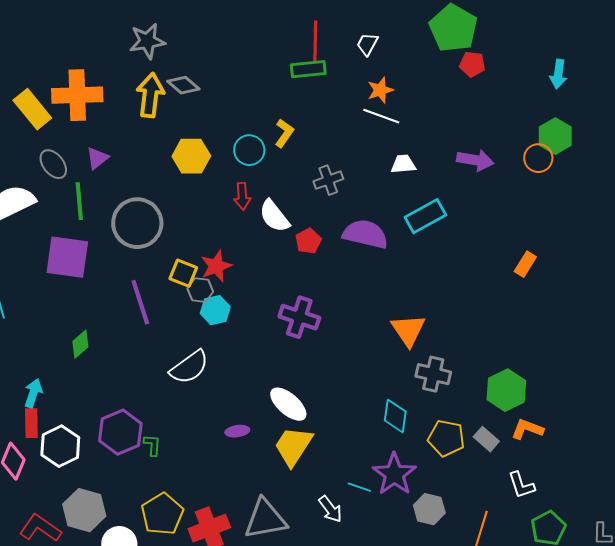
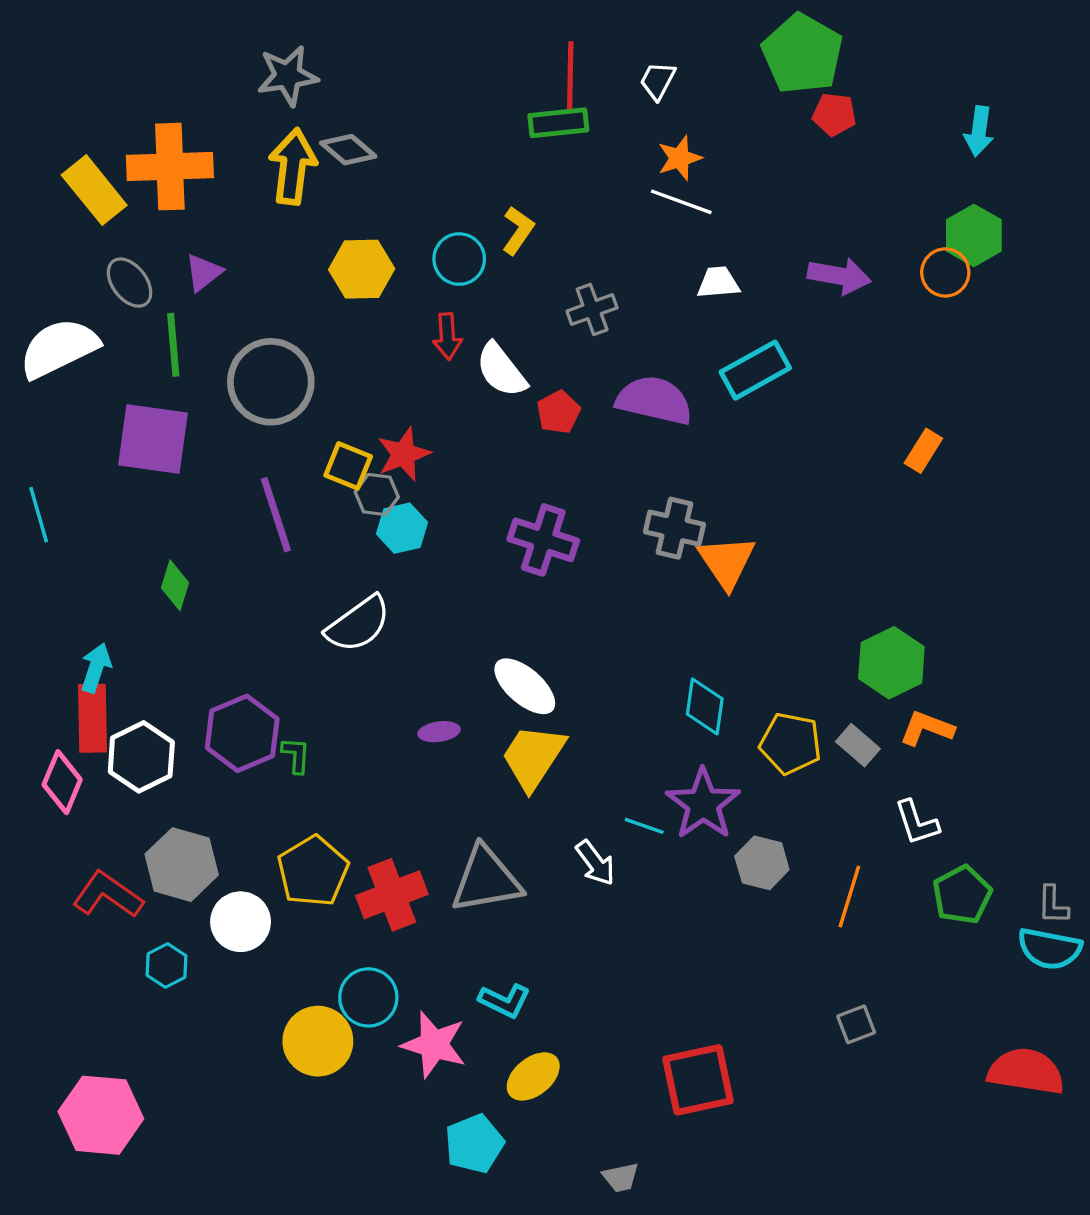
green diamond: (80, 344) -> (175, 585), turned -32
gray cross: (433, 374) -> (674, 528), moved
red rectangle: (31, 423) -> (93, 718), size x1.4

